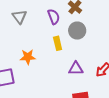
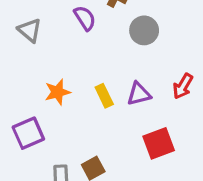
gray circle: (77, 31) -> (144, 30), moved
yellow rectangle: (58, 43) -> (104, 96), moved

